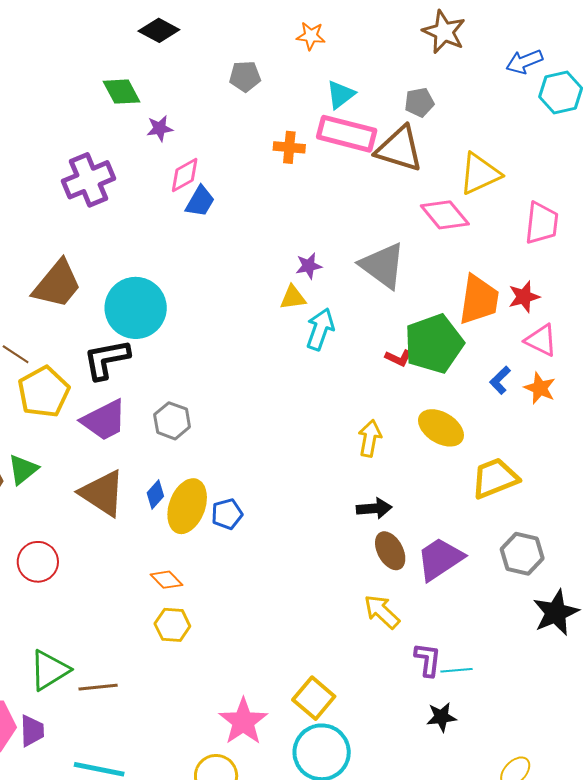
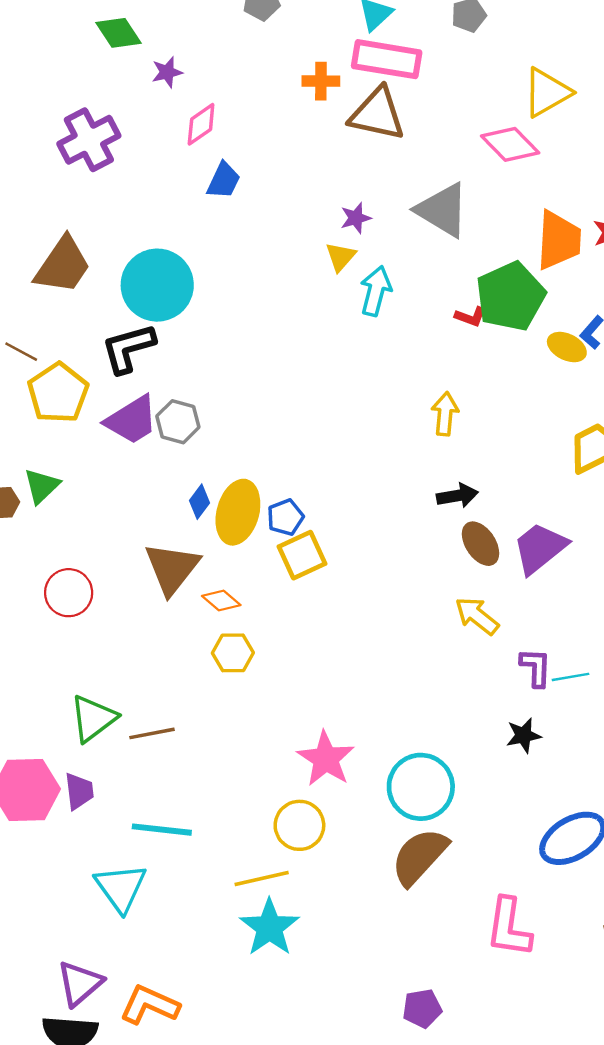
brown triangle: (399, 149) -> (377, 114), moved
blue trapezoid: (200, 201) -> (224, 181), moved
yellow triangle: (293, 297) -> (341, 257), turned -36
gray hexagon: (172, 421) -> (178, 422), moved
yellow ellipse: (441, 428) -> (567, 347), moved, size x0.7
brown triangle: (102, 493) -> (172, 568), moved, turned 40
yellow square: (314, 698) -> (302, 555), moved, turned 30
black star: (441, 717) -> (524, 735), moved

